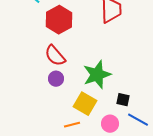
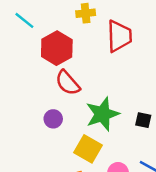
red semicircle: (55, 56) -> (68, 83), moved
black square: (123, 100) -> (143, 120), moved

